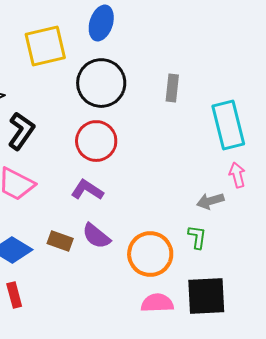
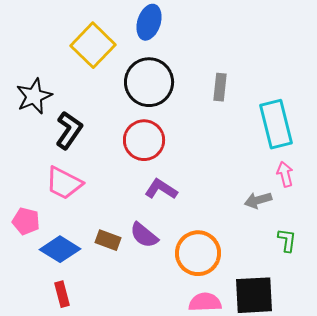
yellow square: (45, 46) -> (93, 45), turned -33
purple L-shape: (87, 190) -> (161, 189), moved
green L-shape: (197, 237) -> (287, 240), moved

